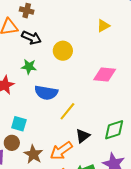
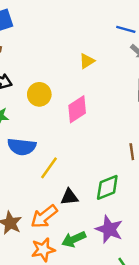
pink diamond: (105, 75) -> (77, 109), moved, turned -35
black triangle: (83, 136) -> (69, 197), turned 35

